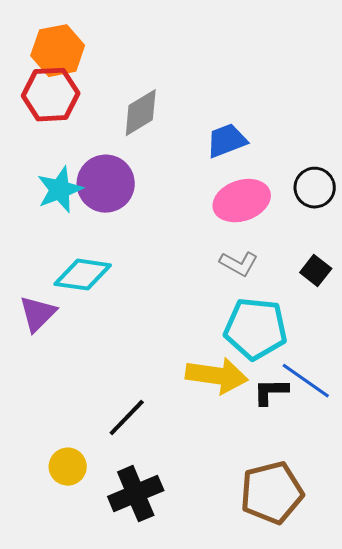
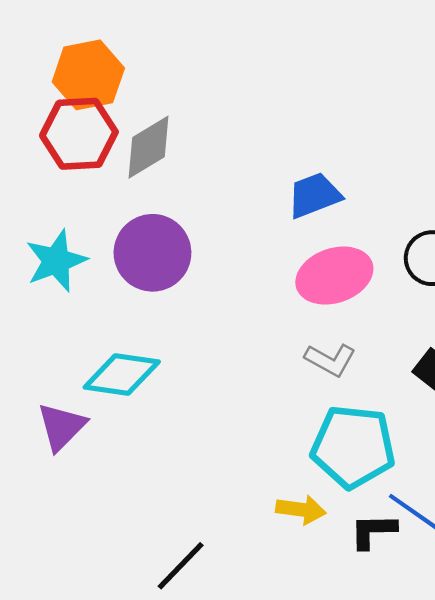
gray diamond: (141, 113) -> (148, 147), moved
cyan star: (60, 190) -> (56, 261), moved
yellow arrow: (217, 376) -> (301, 510), size x0.6

